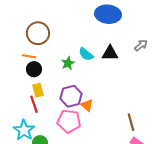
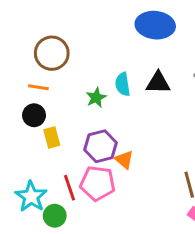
cyan semicircle: (86, 54) -> (123, 84), turned 42
black circle: (34, 69) -> (34, 115), moved
red line: (34, 104) -> (69, 188), moved

